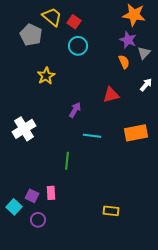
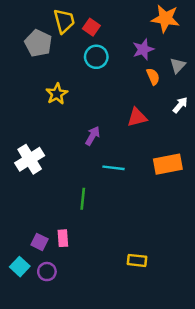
yellow trapezoid: (52, 17) -> (64, 21), turned 35
purple star: (128, 40) -> (143, 49), moved, turned 30
cyan square: (14, 207) -> (20, 267), moved

